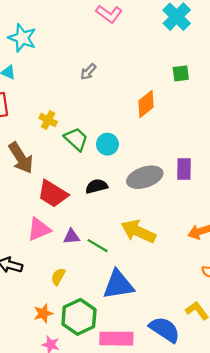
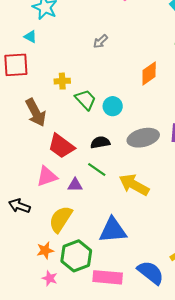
yellow cross: (48, 120) -> (62, 81), turned -35
green line: (97, 246) -> (97, 169), moved
yellow semicircle: (58, 277) -> (61, 219), size x1.8

